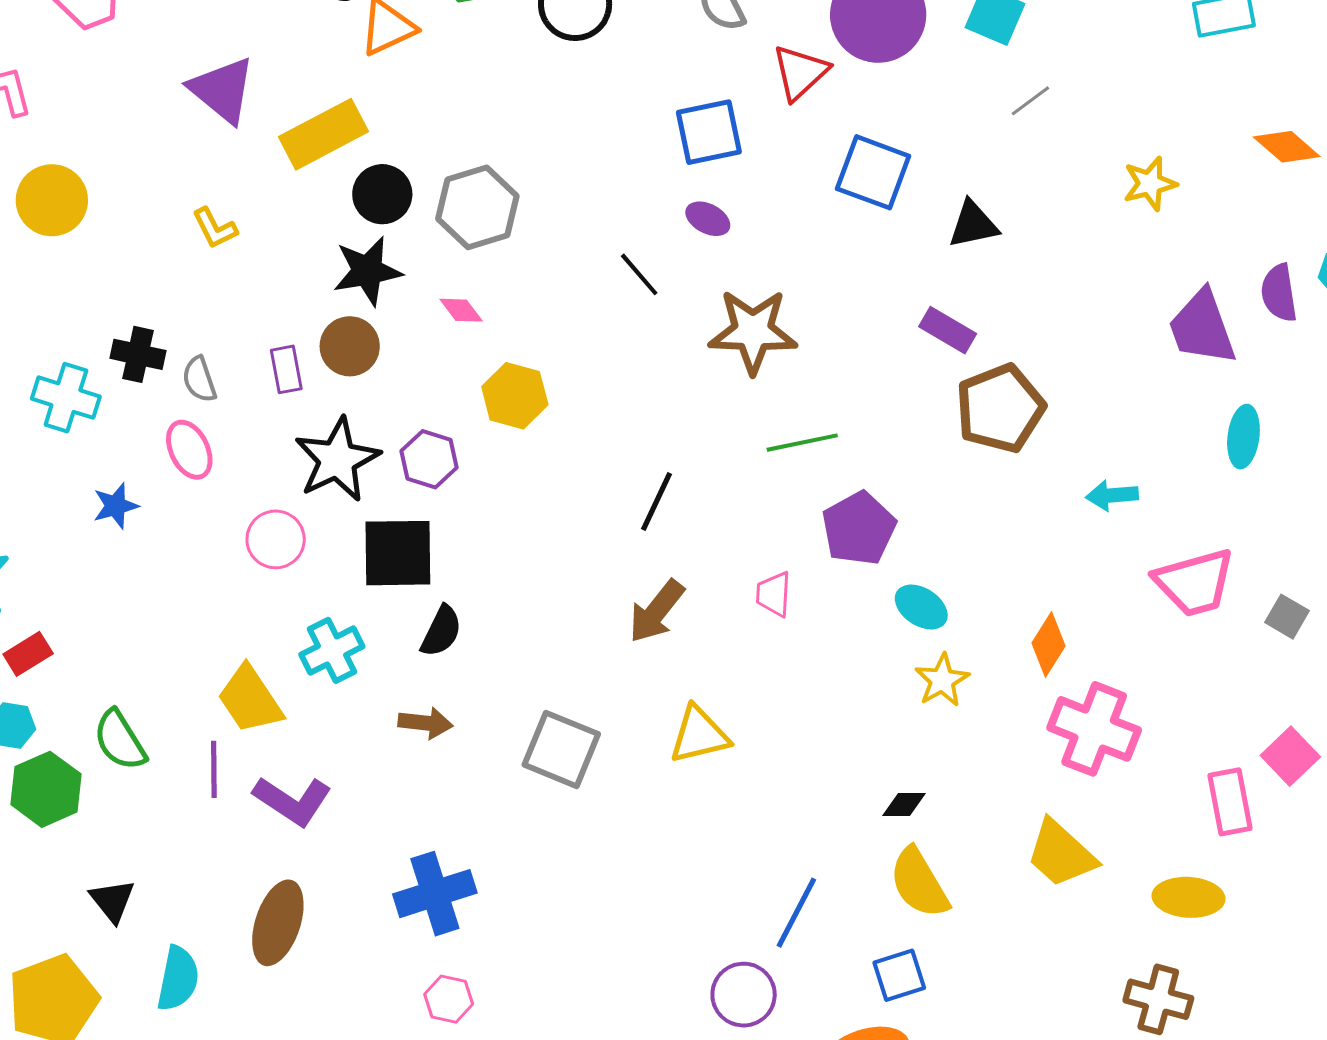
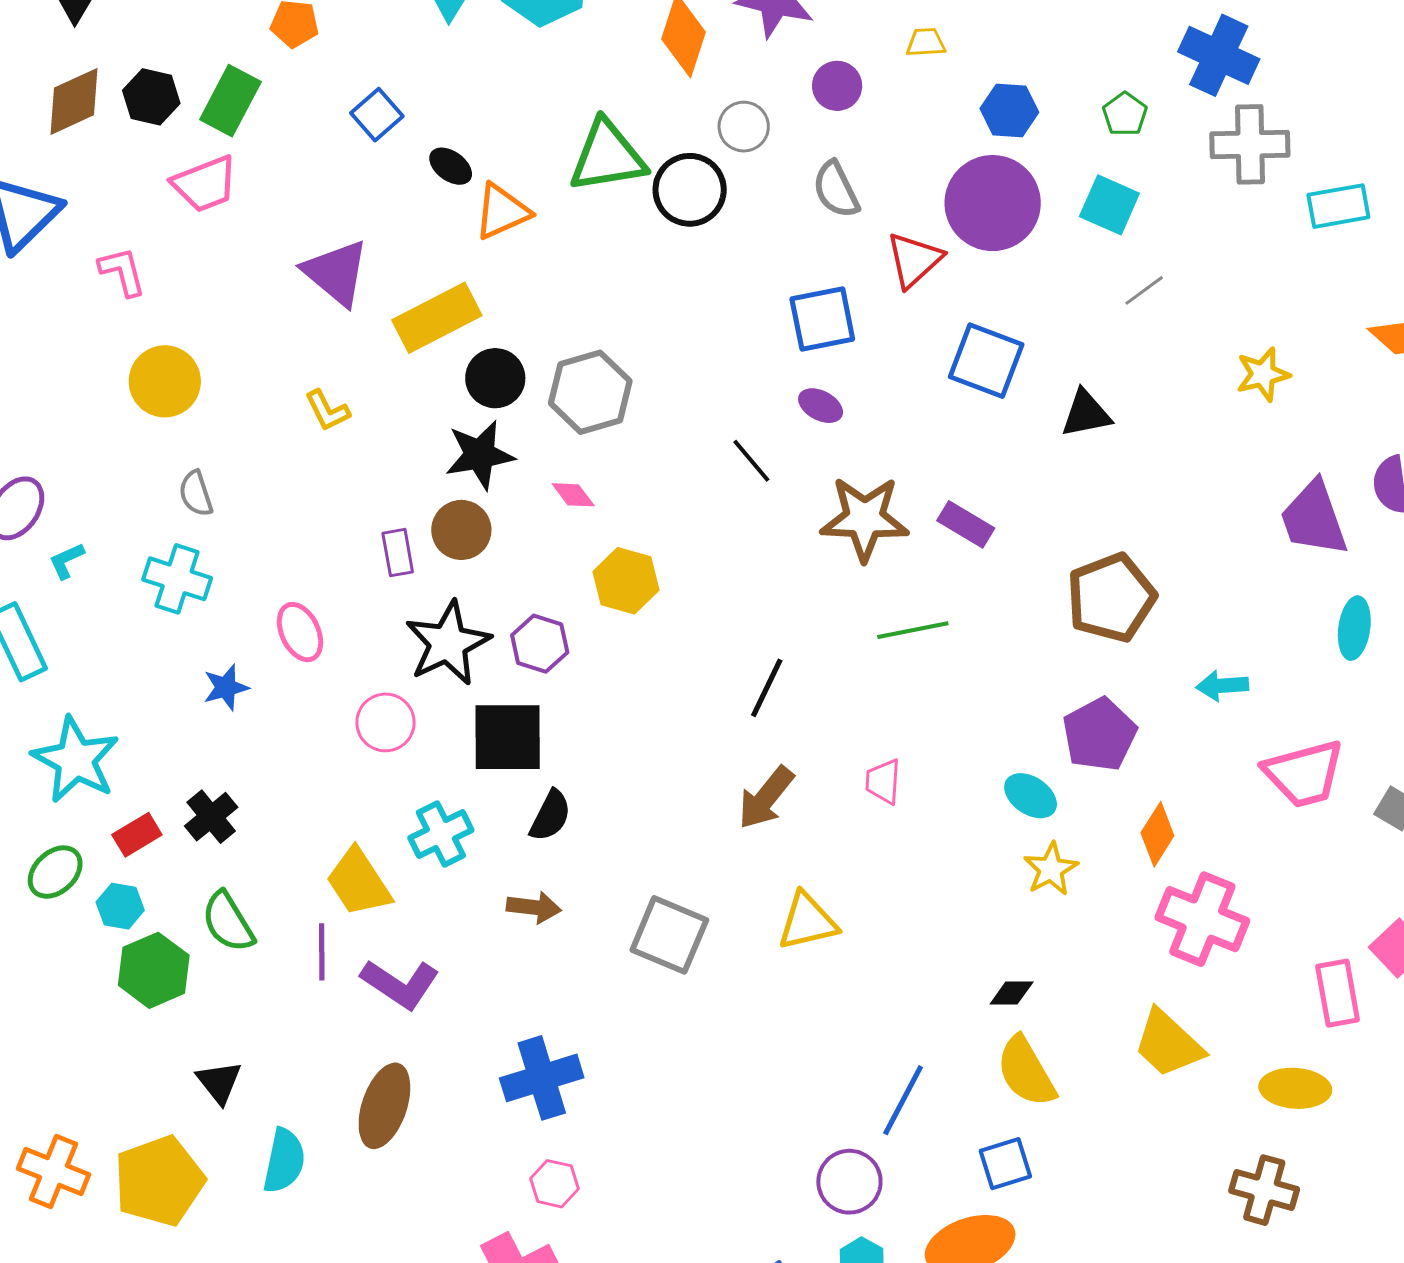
purple rectangle: (948, 330) -> (966, 524), moved
black cross: (138, 354) -> (211, 817), moved, turned 38
gray semicircle: (199, 379) -> (196, 494), moved
purple pentagon: (859, 528) -> (1099, 734), moved

